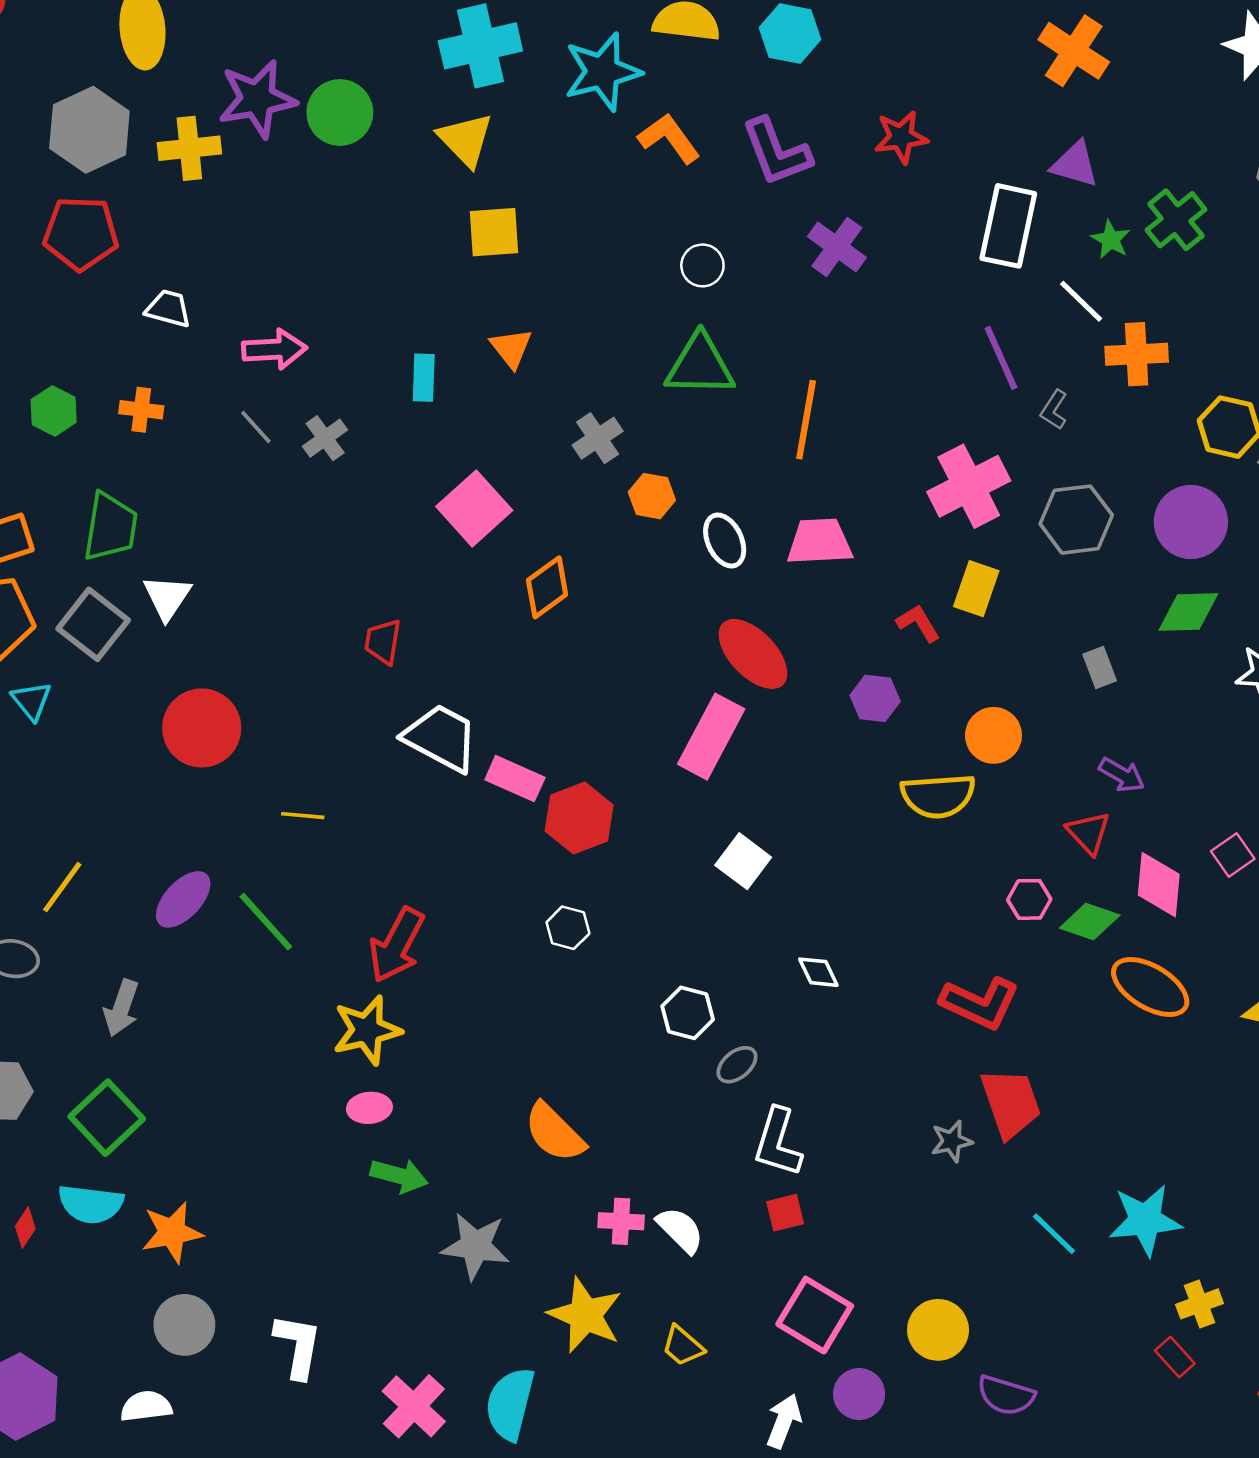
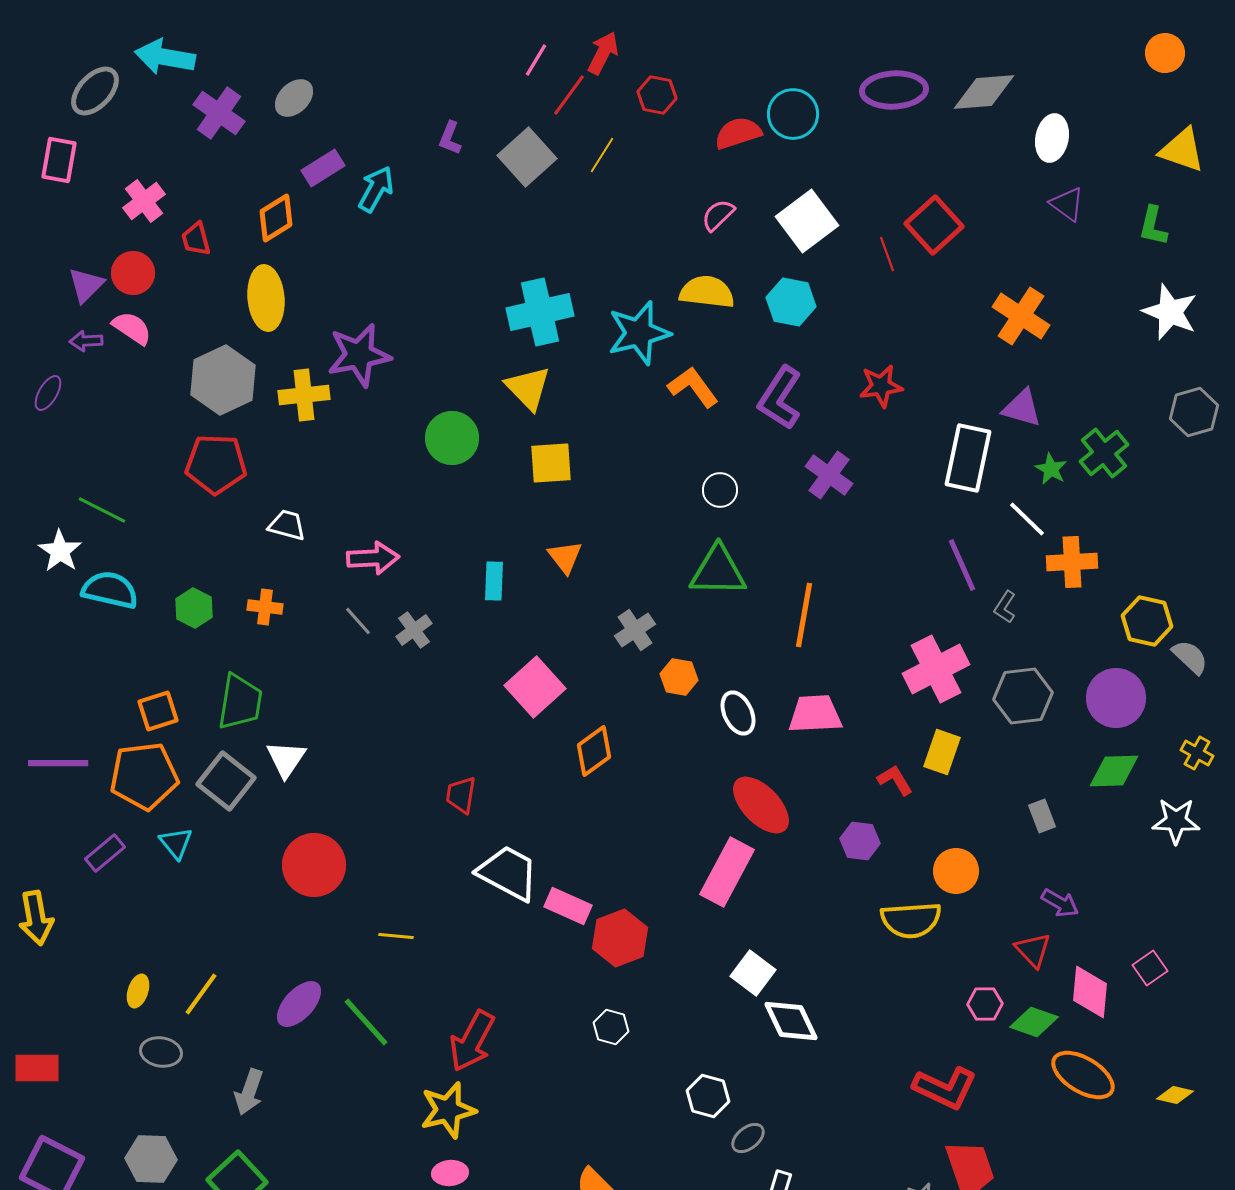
green circle: (340, 112) -> (452, 438), moved
purple L-shape: (776, 152) -> (780, 398), turned 54
white diamond: (818, 972) -> (791, 1021), moved, size x1.6

